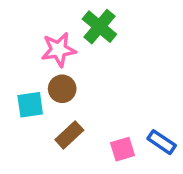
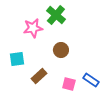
brown circle: (62, 89) -> (61, 50), moved
pink square: (123, 149) -> (69, 84), turned 32

